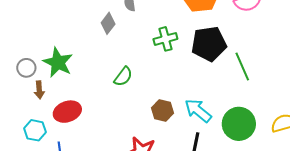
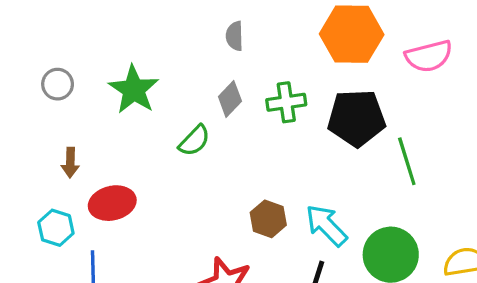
gray diamond: (108, 23) -> (230, 99), moved
green star: (58, 62) -> (134, 90), moved
gray circle: (26, 68) -> (58, 84), moved
green semicircle: (123, 77) -> (194, 141), moved

